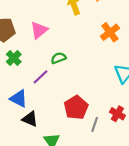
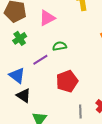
red pentagon: (76, 108) -> (67, 81), moved
gray line: (95, 124) -> (80, 112), turned -32

